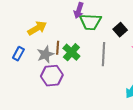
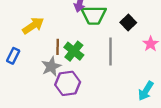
gray star: (45, 54) -> (51, 67), moved
purple hexagon: (52, 76) -> (68, 83), moved

